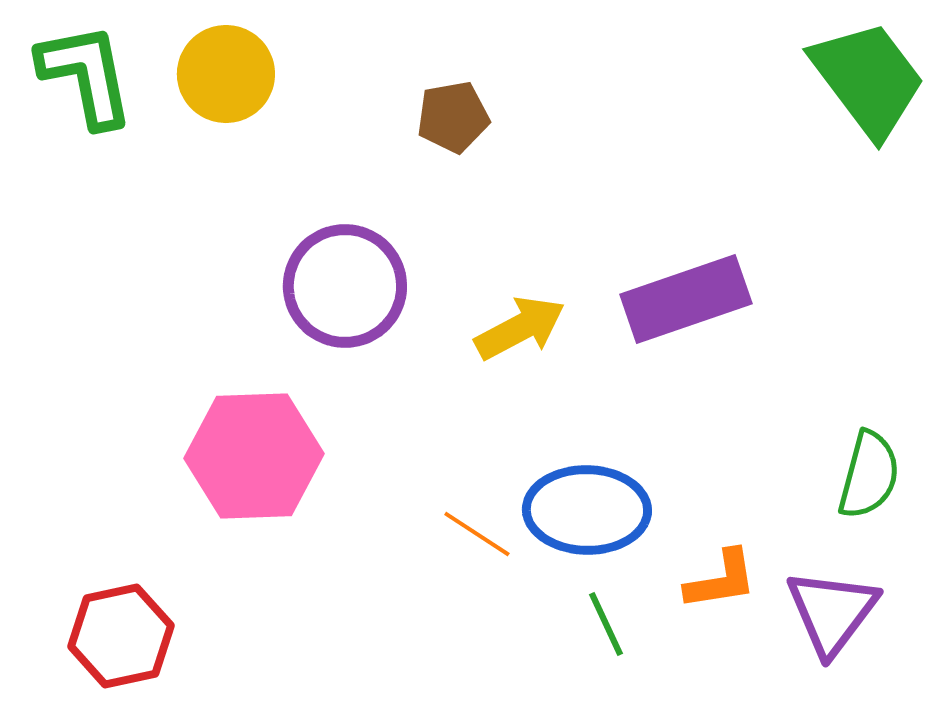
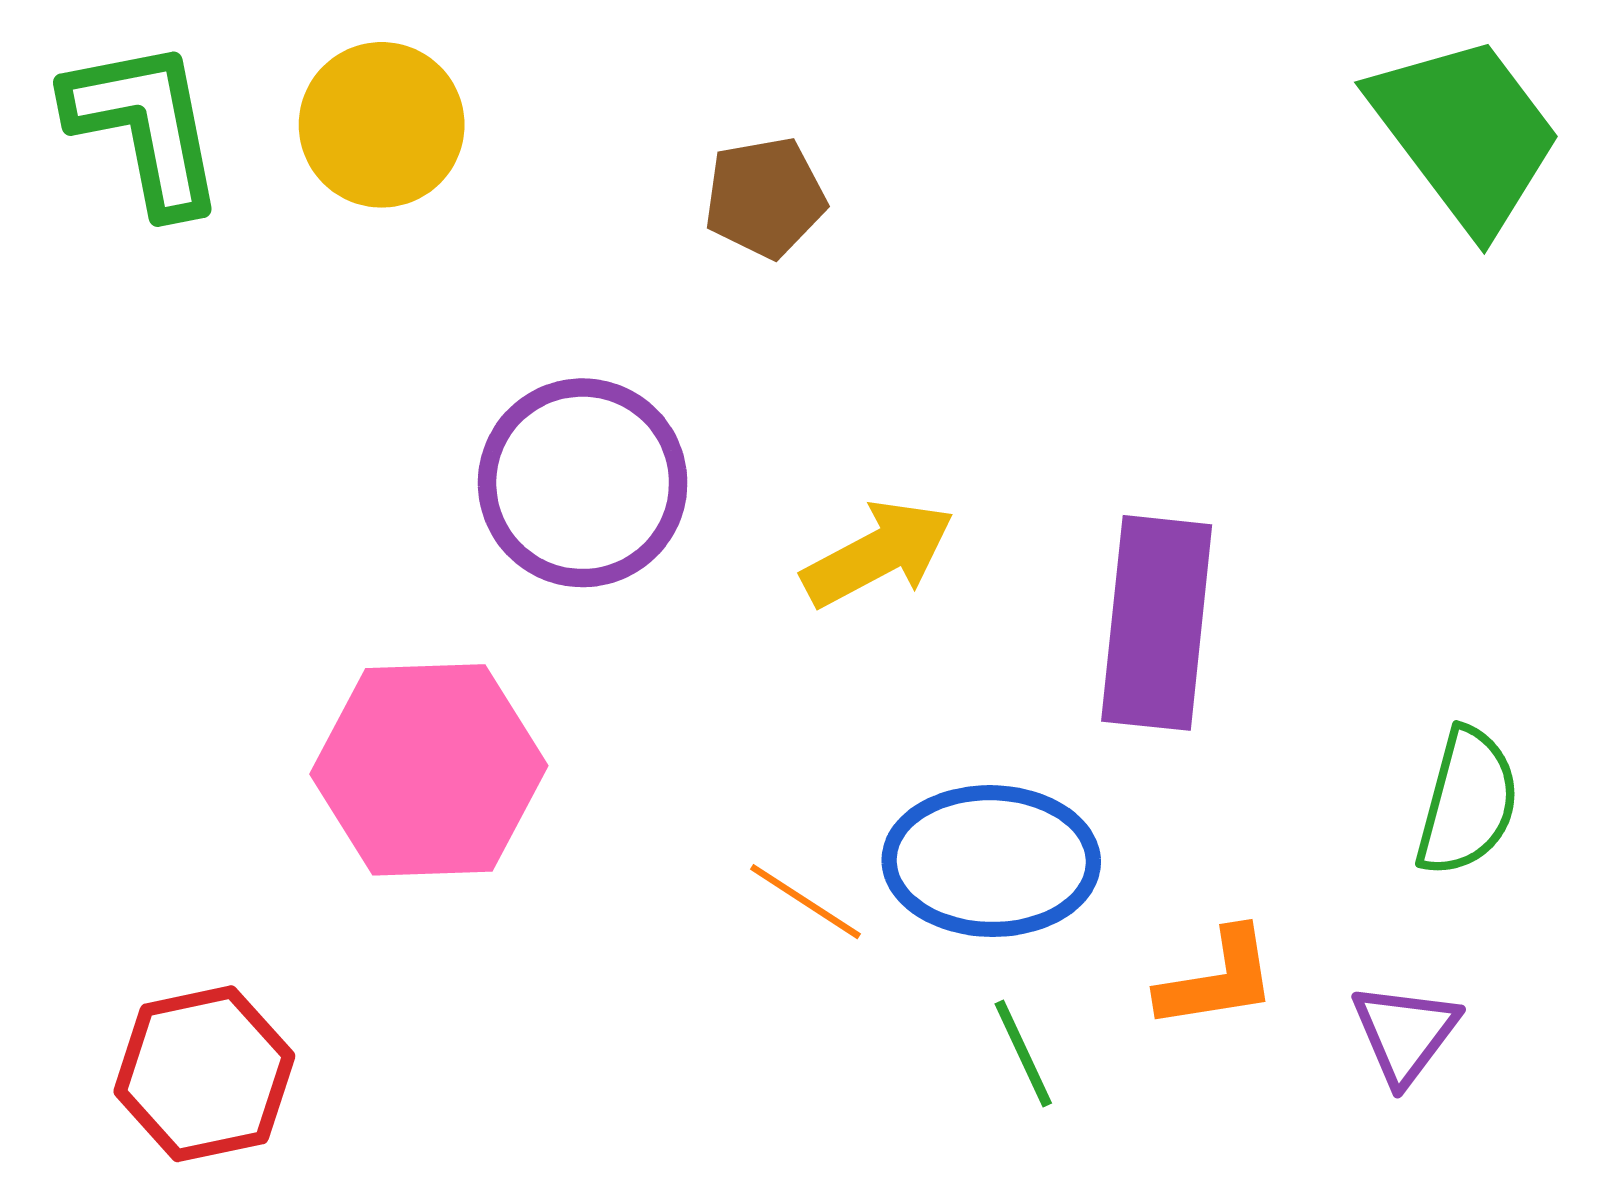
purple rectangle: (686, 299) -> (1157, 623), moved, turned -65
purple triangle: (832, 612) -> (1405, 1033), size x0.7

